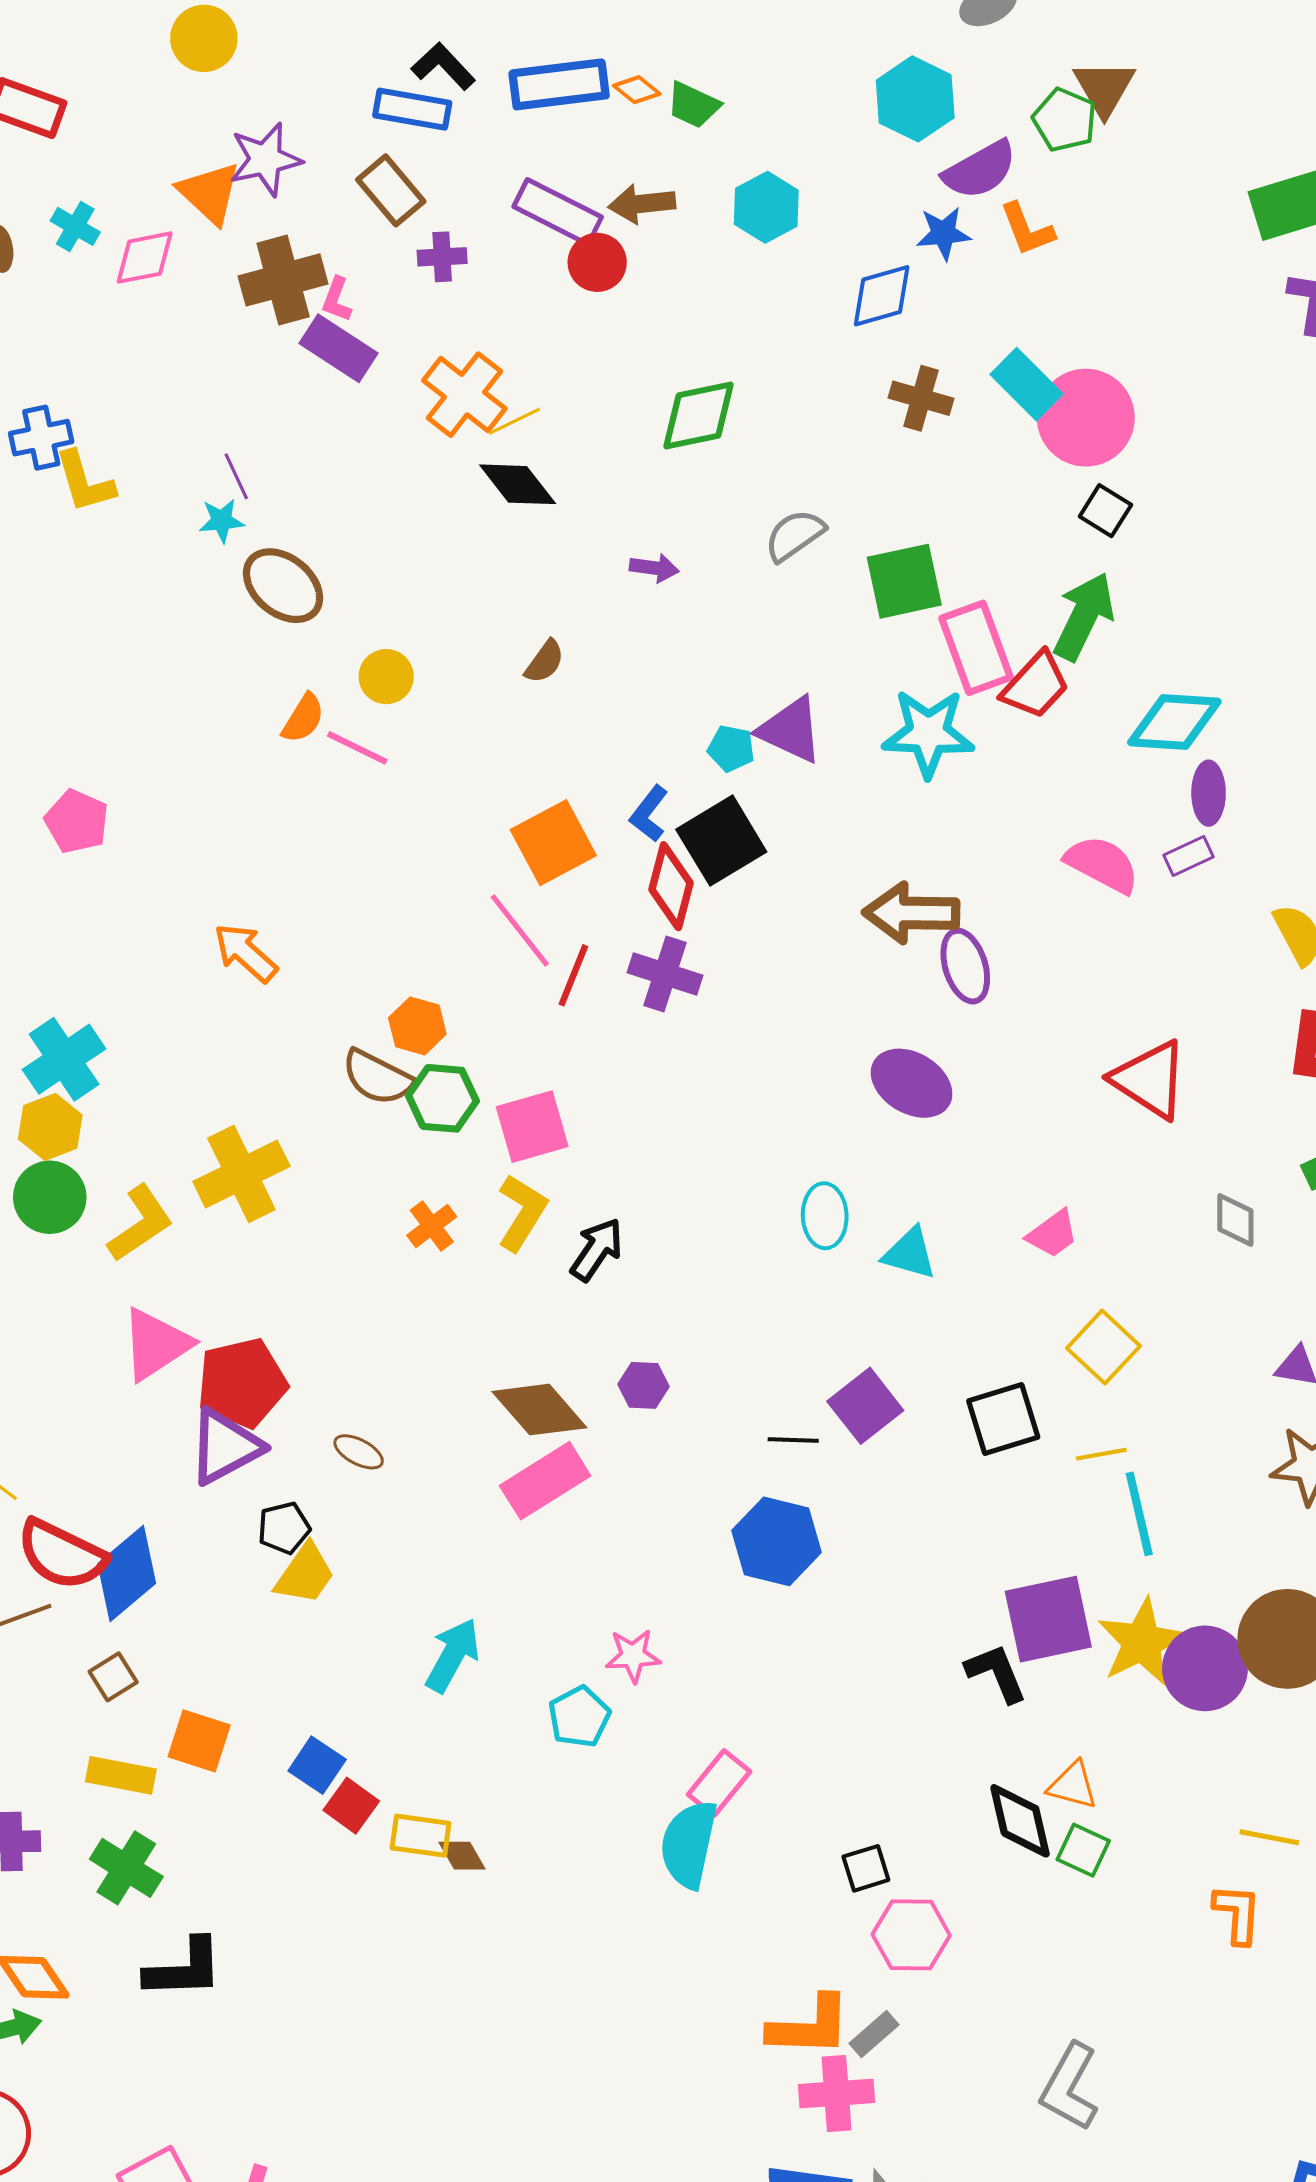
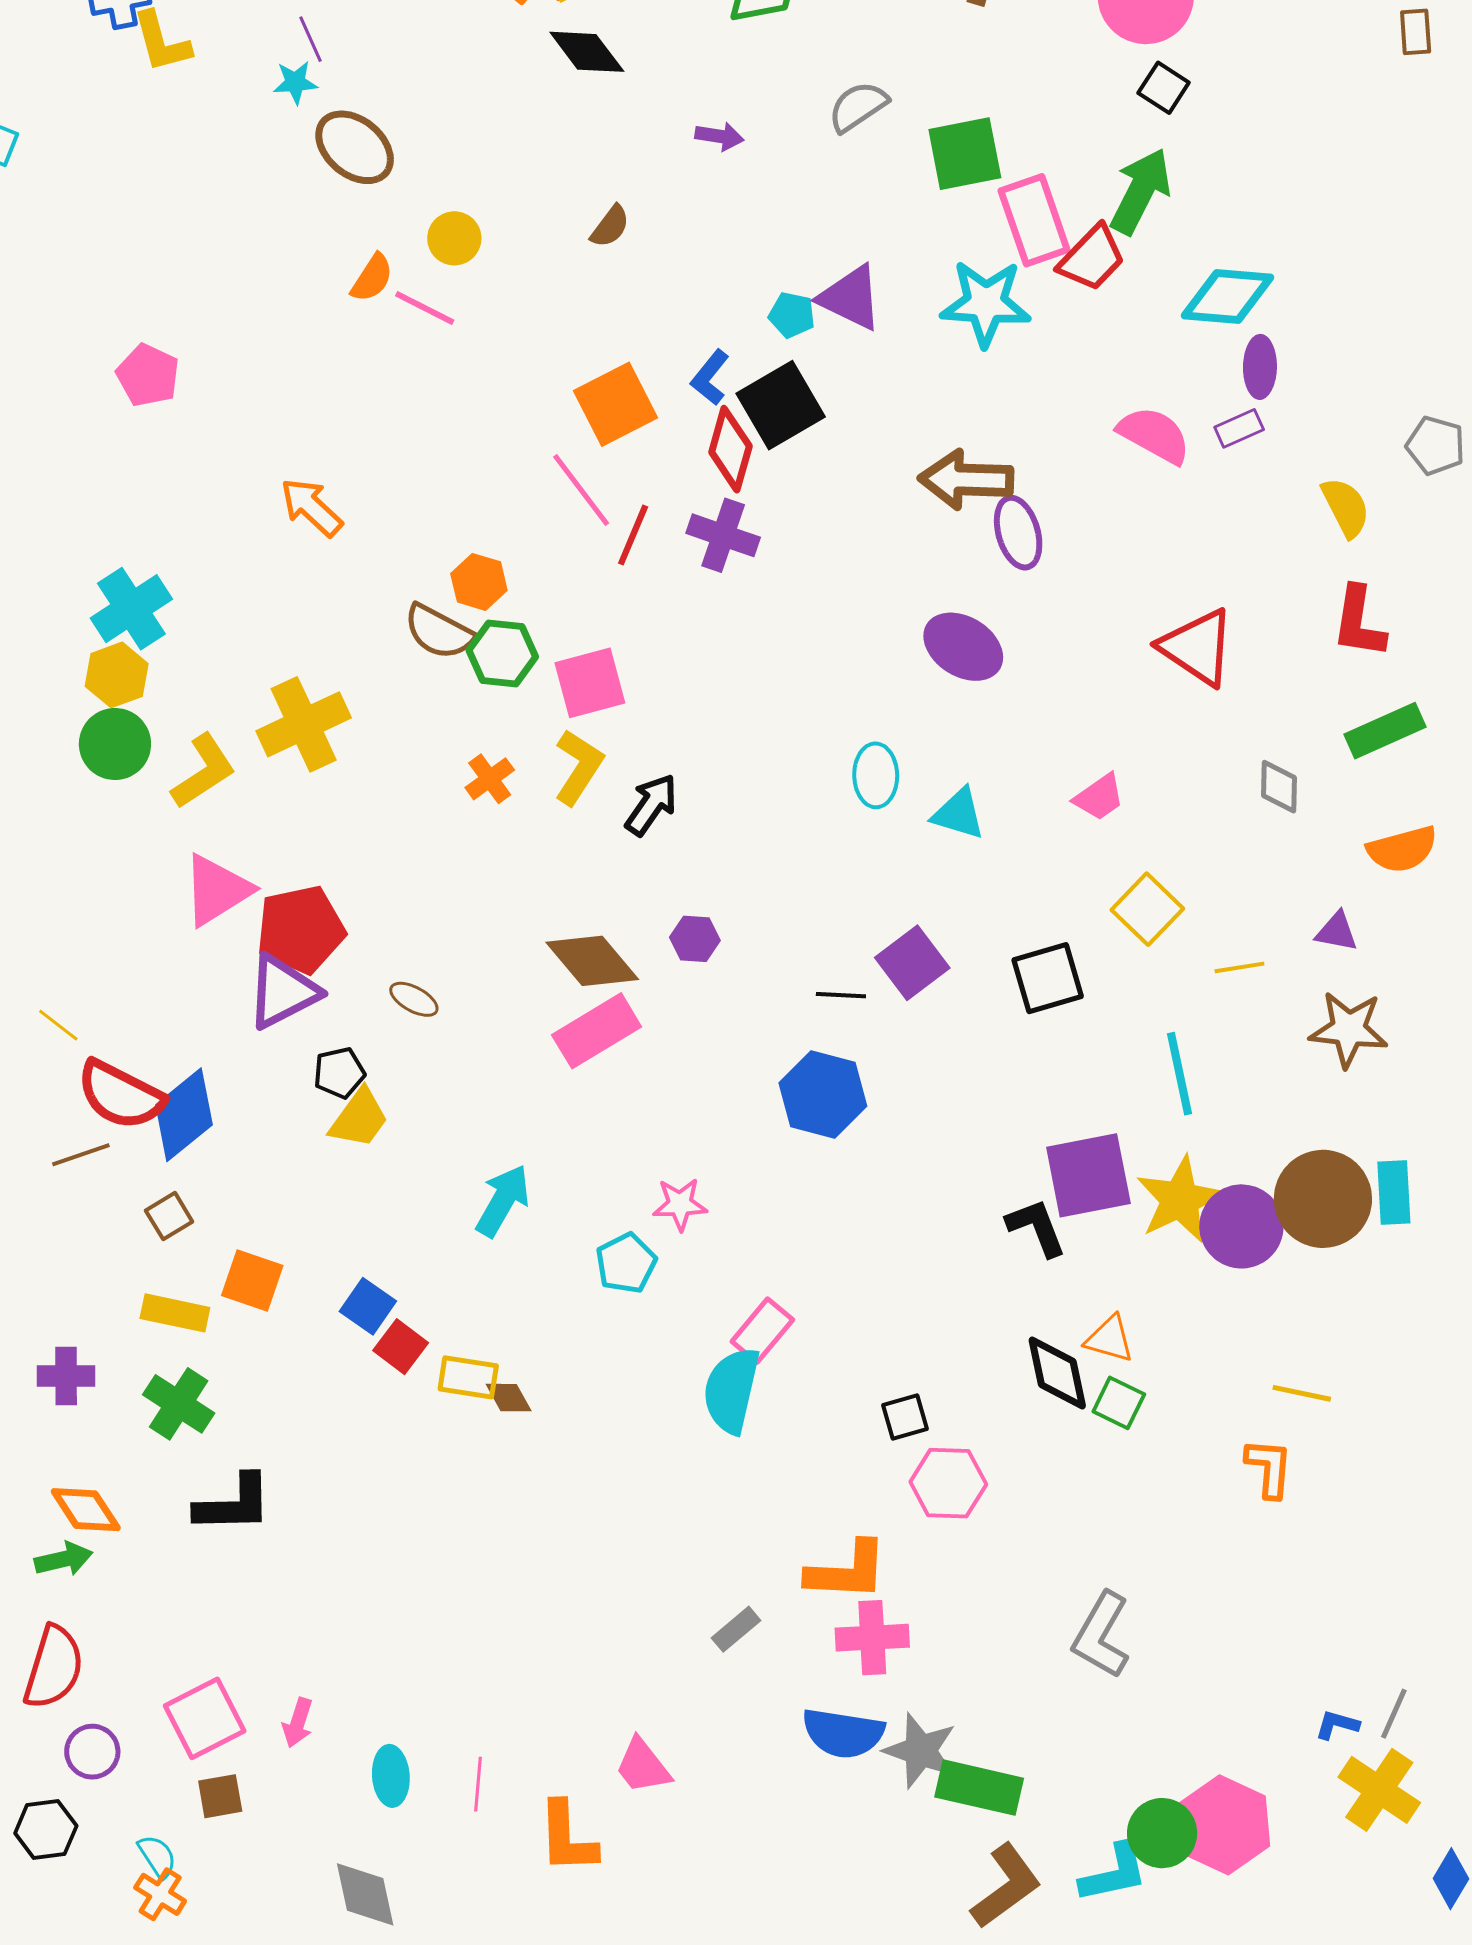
yellow line: (1101, 1454) -> (1239, 967), moved
gray rectangle: (874, 2034) -> (736, 1629), moved

